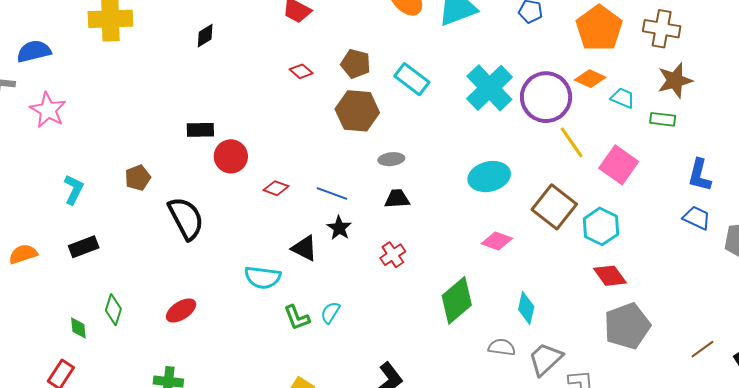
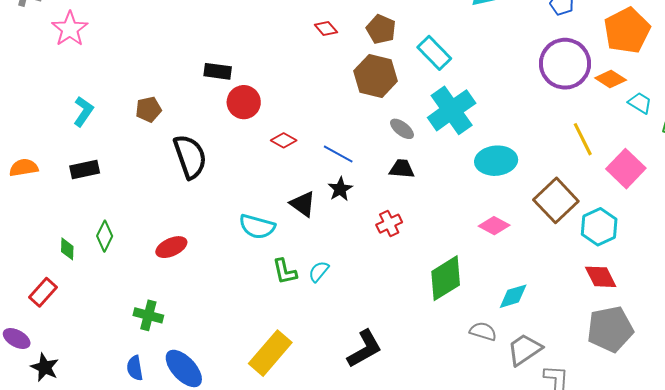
cyan cross: (489, 88) -> (452, 110), moved
purple circle: (546, 97) -> (565, 64), moved
gray ellipse: (391, 159) -> (402, 129), turned 35
cyan diamond: (526, 308) -> (513, 296), turned 52

